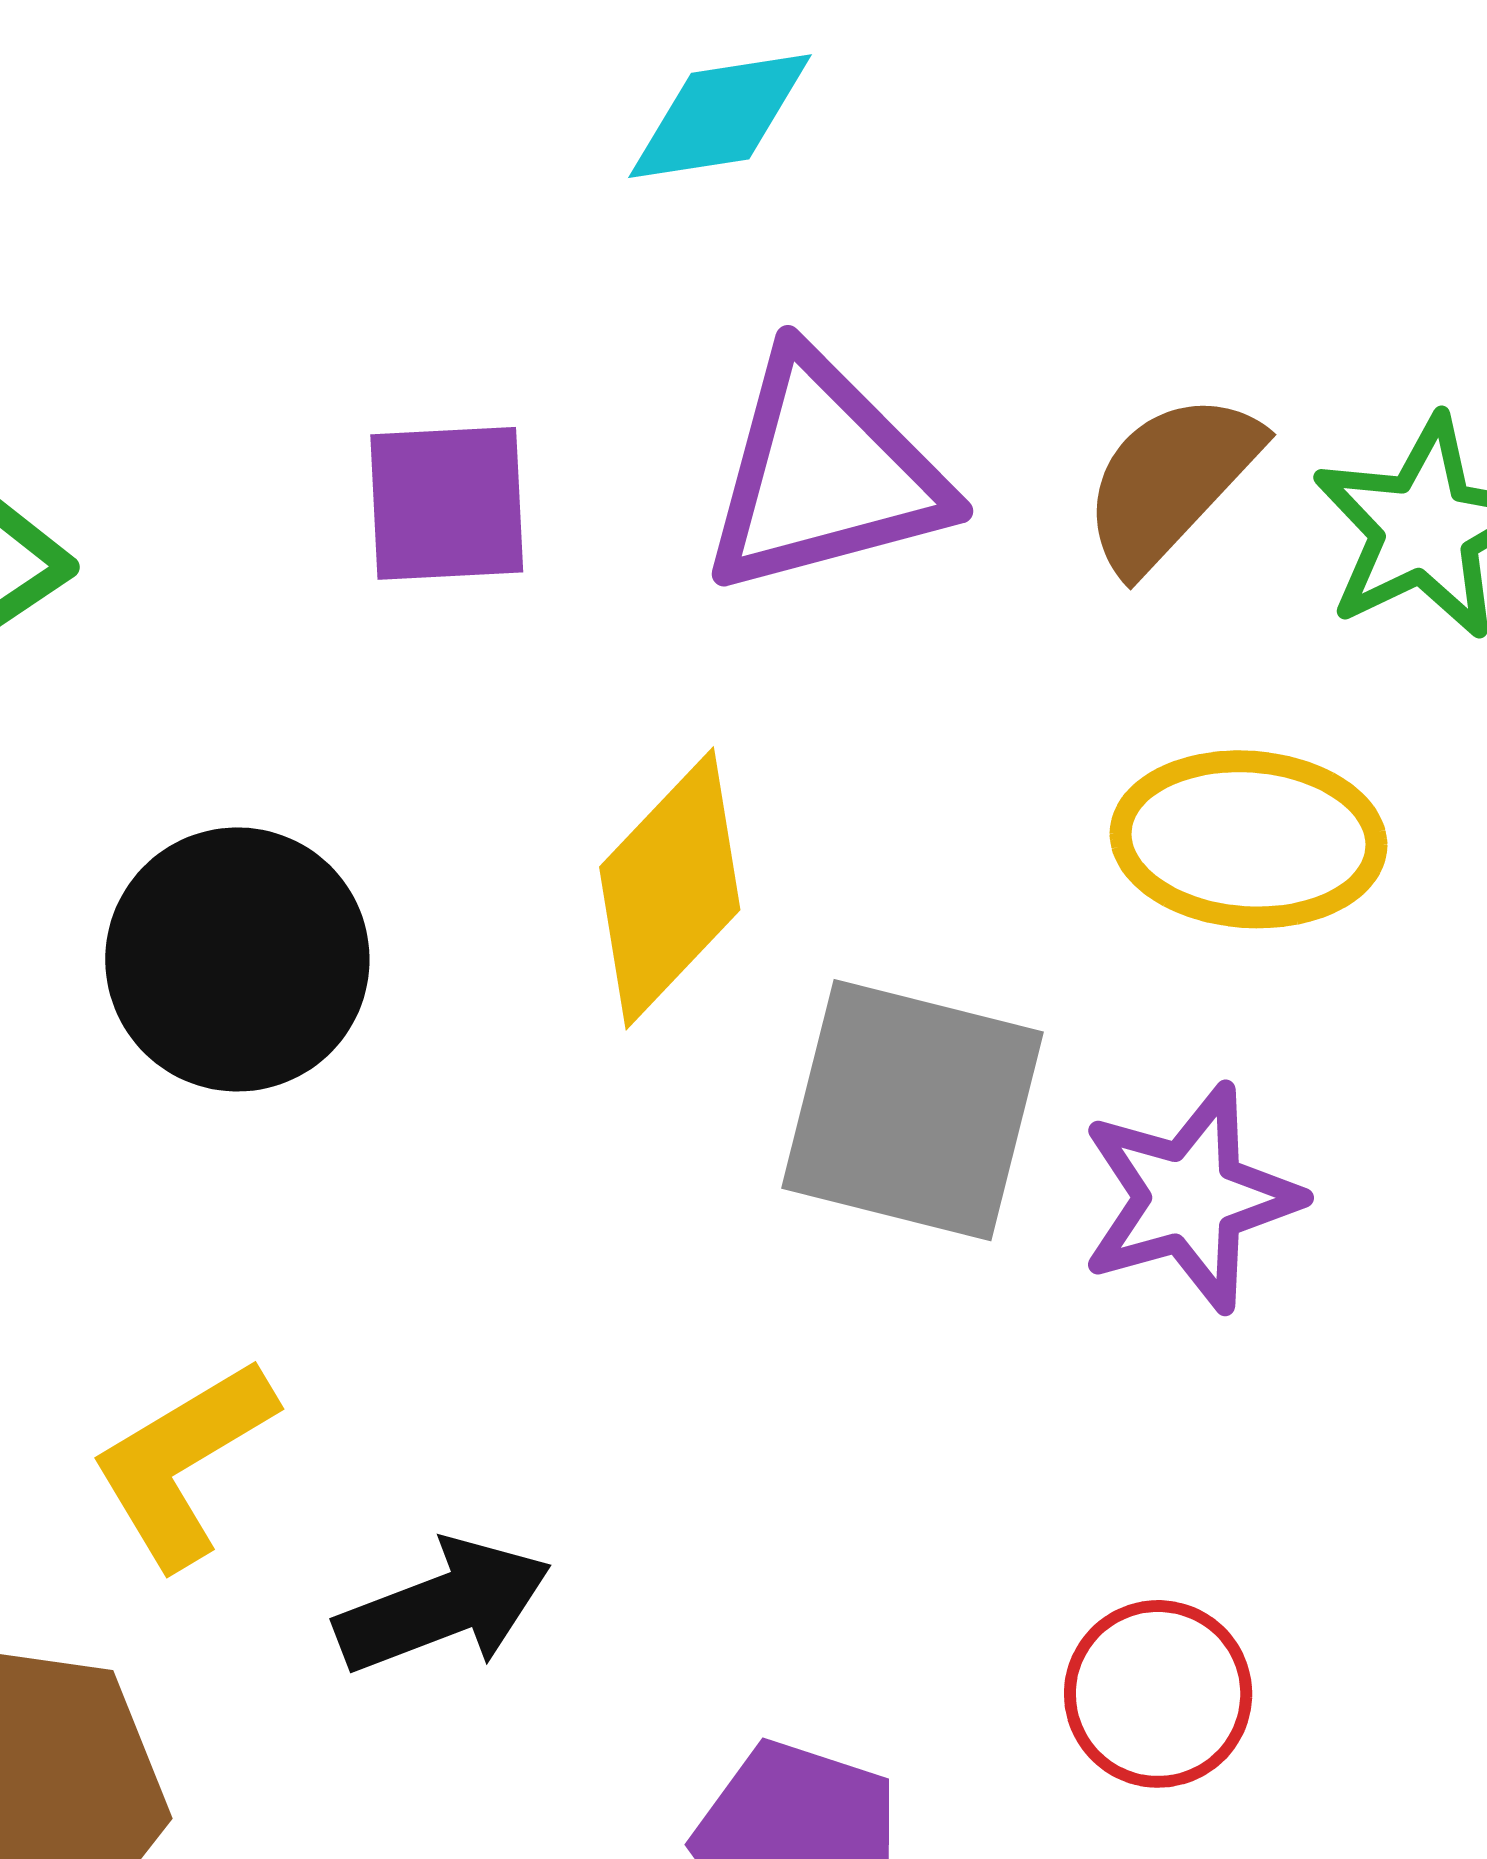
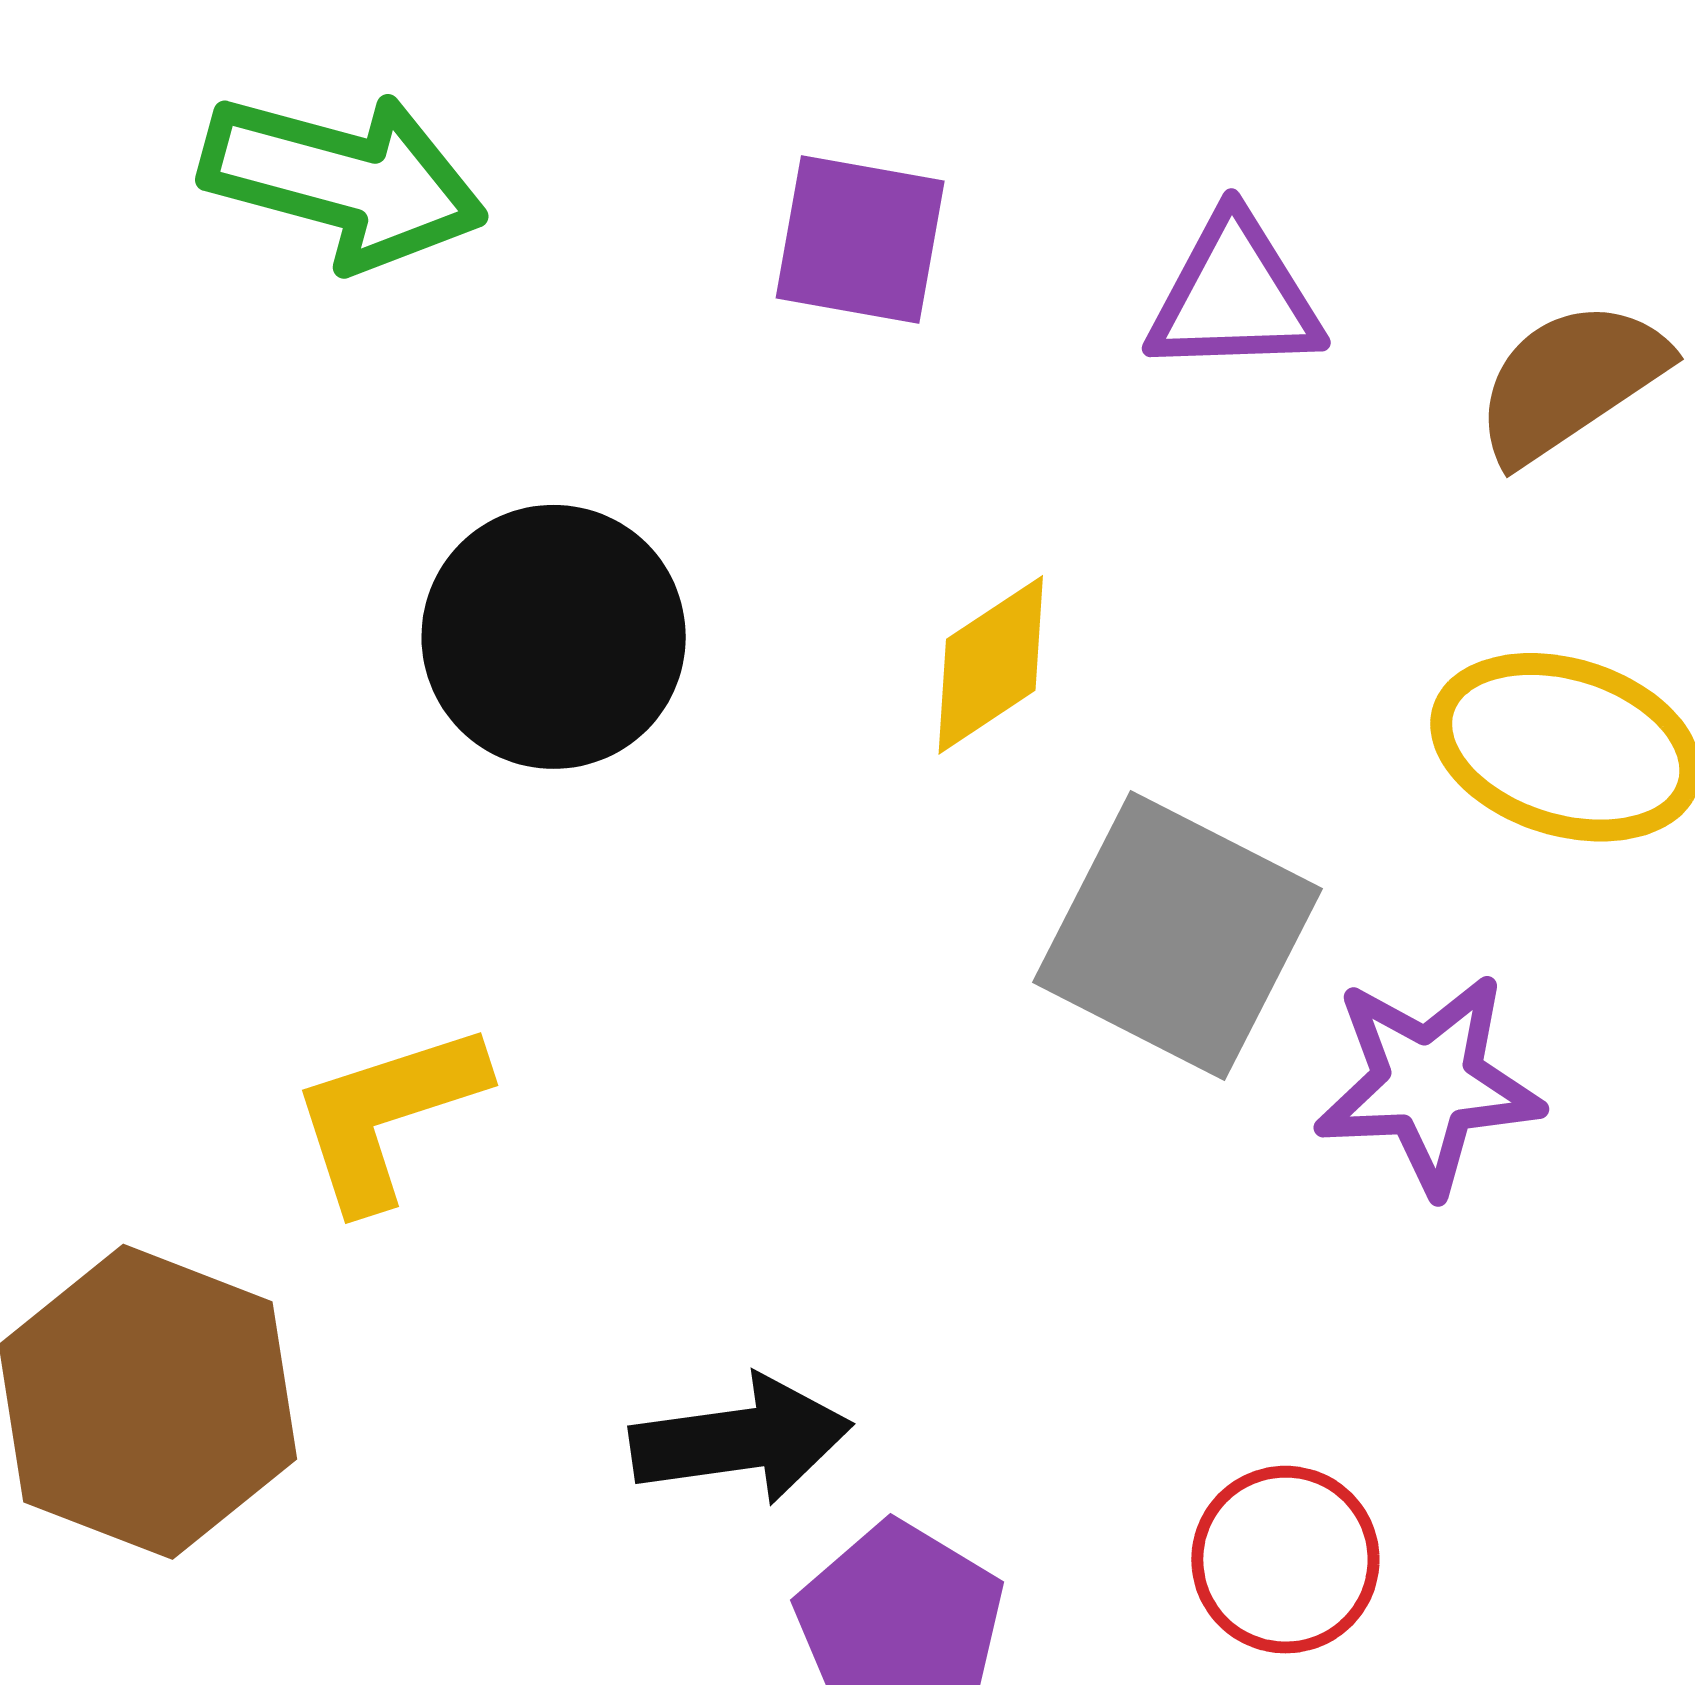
purple triangle: (824, 474) -> (1235, 296), size x0.7
yellow diamond: (670, 888) -> (991, 665), size x0.7
black arrow: (443, 1606) -> (741, 1440), moved

